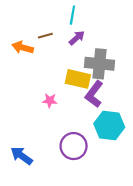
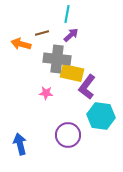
gray cross: (100, 64) -> (57, 59), moved
blue arrow: (22, 156) -> (20, 144), turned 40

